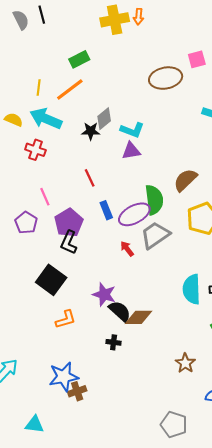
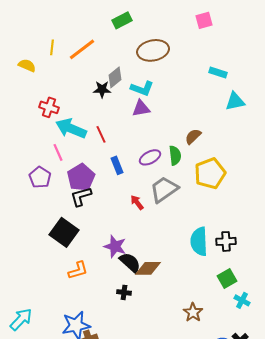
green rectangle: (79, 59) -> (122, 20), moved
brown ellipse: (166, 78) -> (153, 50), moved
cyan arrow: (46, 119) -> (71, 128), moved
yellow semicircle: (14, 120) -> (27, 65), moved
brown semicircle: (185, 180) -> (193, 136), size x0.7
green semicircle: (154, 200) -> (175, 155), moved, size x0.7
purple ellipse: (134, 214) -> (150, 157), moved, size x0.7
black L-shape: (69, 242) -> (81, 196), turned 50

